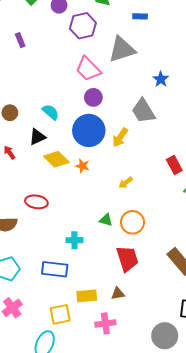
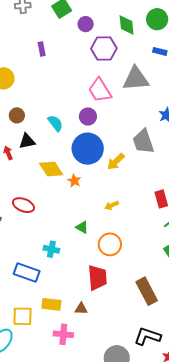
purple circle: (93, 97) -> (88, 117), moved
black triangle: (37, 137) -> (27, 141), moved
green triangle: (106, 220) -> (82, 227), moved

